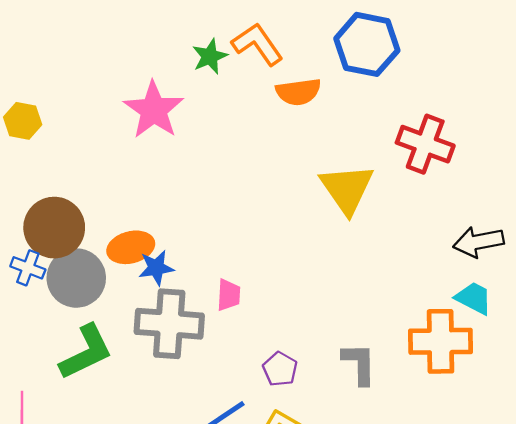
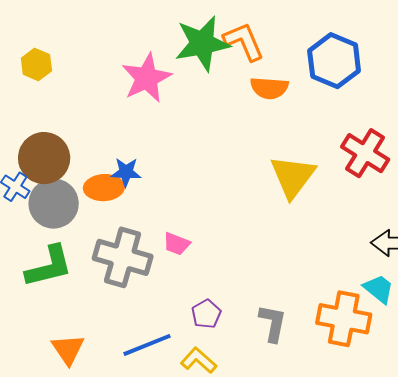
green star: (210, 56) -> (202, 43), size x1.8
blue star: (156, 268) -> (126, 172), moved
pink trapezoid: (229, 295) -> (177, 244), turned 96

